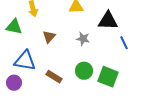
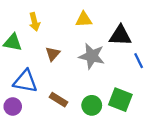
gray star: (83, 39) -> (92, 56), size x1.6
green circle: (84, 71) -> (92, 105), moved

